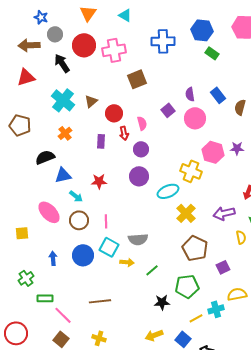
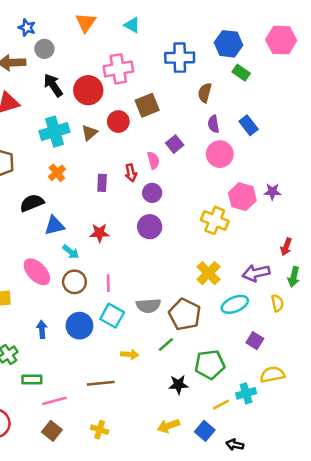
red circle: (84, 45) -> (88, 90), moved
cyan cross: (63, 100) -> (54, 132), turned 35
brown semicircle: (240, 107) -> (205, 93), moved
purple square: (168, 110) -> (175, 144), moved
red circle: (114, 113) -> (118, 121), moved
cyan ellipse: (168, 191) -> (235, 304), moved
brown pentagon: (195, 248) -> (185, 314), moved
yellow arrow: (127, 262) -> (130, 354), moved
purple square: (223, 267) -> (255, 341), turned -32
pink line: (63, 315) -> (54, 401), turned -60

